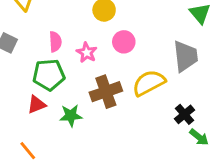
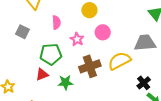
pink semicircle: (55, 42) -> (56, 22), moved
gray trapezoid: (185, 56) -> (145, 43), turned -90

